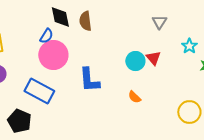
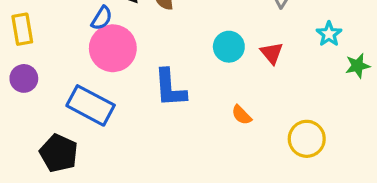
cyan circle: (135, 61) -> (229, 47), moved
yellow circle: (189, 112) -> (307, 139), moved

